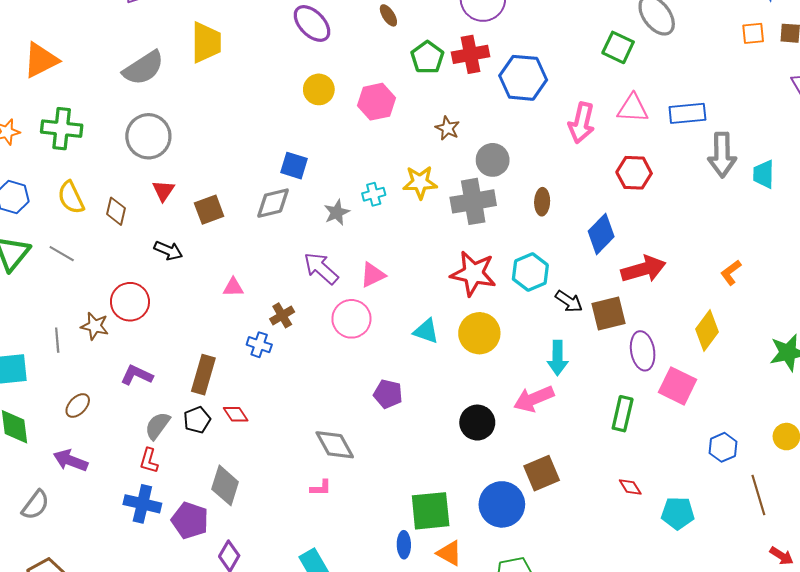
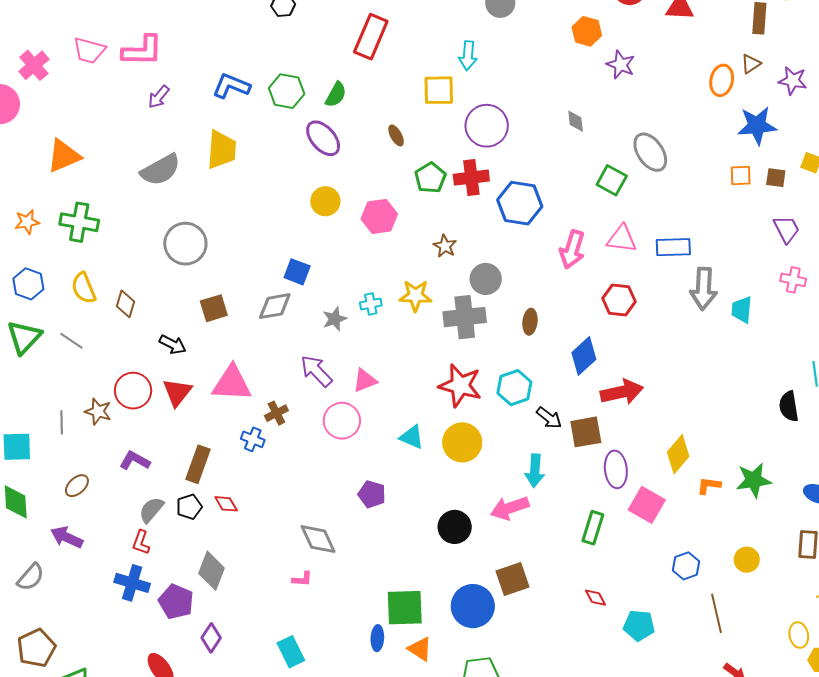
gray circle: (148, 136) -> (185, 244), moved
red triangle: (163, 191) -> (177, 392), moved, size x1.4
orange L-shape: (731, 273) -> (709, 486), moved, turned 40
pink triangle: (233, 287) -> (232, 383), size x2.0

